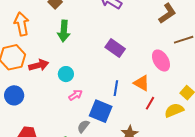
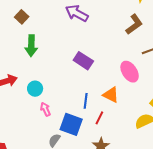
pink arrow: (76, 95) -> (45, 109), turned -80
red line: (150, 103) -> (99, 118), moved

